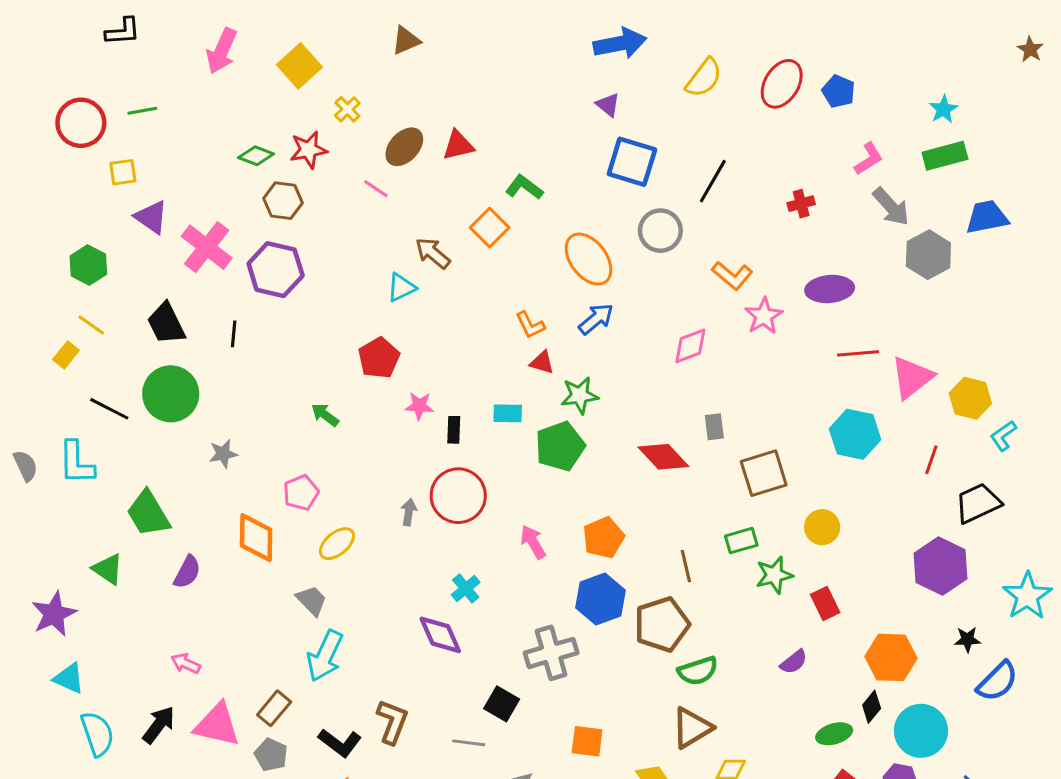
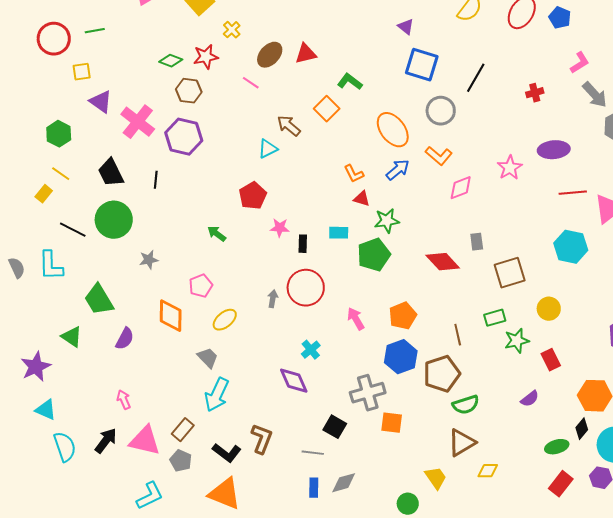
orange L-shape: (732, 276) -> (439, 156), moved
pink arrow: (186, 663) -> (124, 400), turned 42
orange square: (587, 741) -> (392, 423), moved

